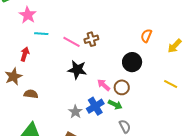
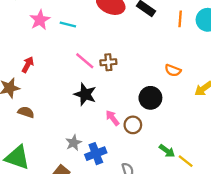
cyan line: (41, 34) -> (68, 24), moved
orange semicircle: (146, 36) -> (173, 70), turned -104
yellow line: (171, 84) -> (186, 161), moved
green arrow: (115, 105) -> (167, 151), moved
blue cross: (95, 106) -> (96, 154), moved

